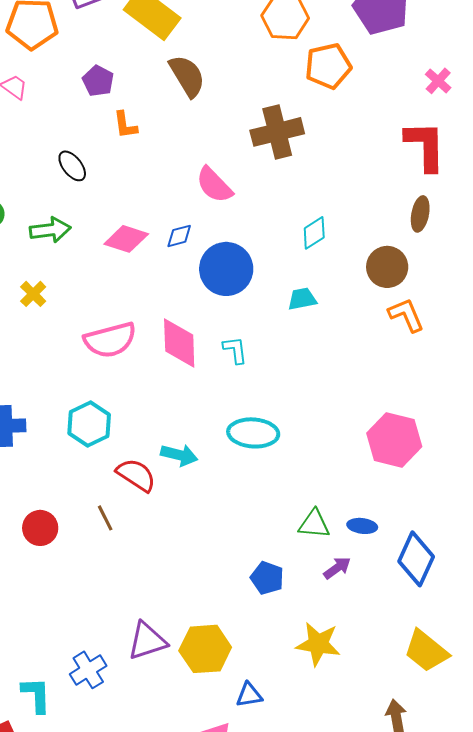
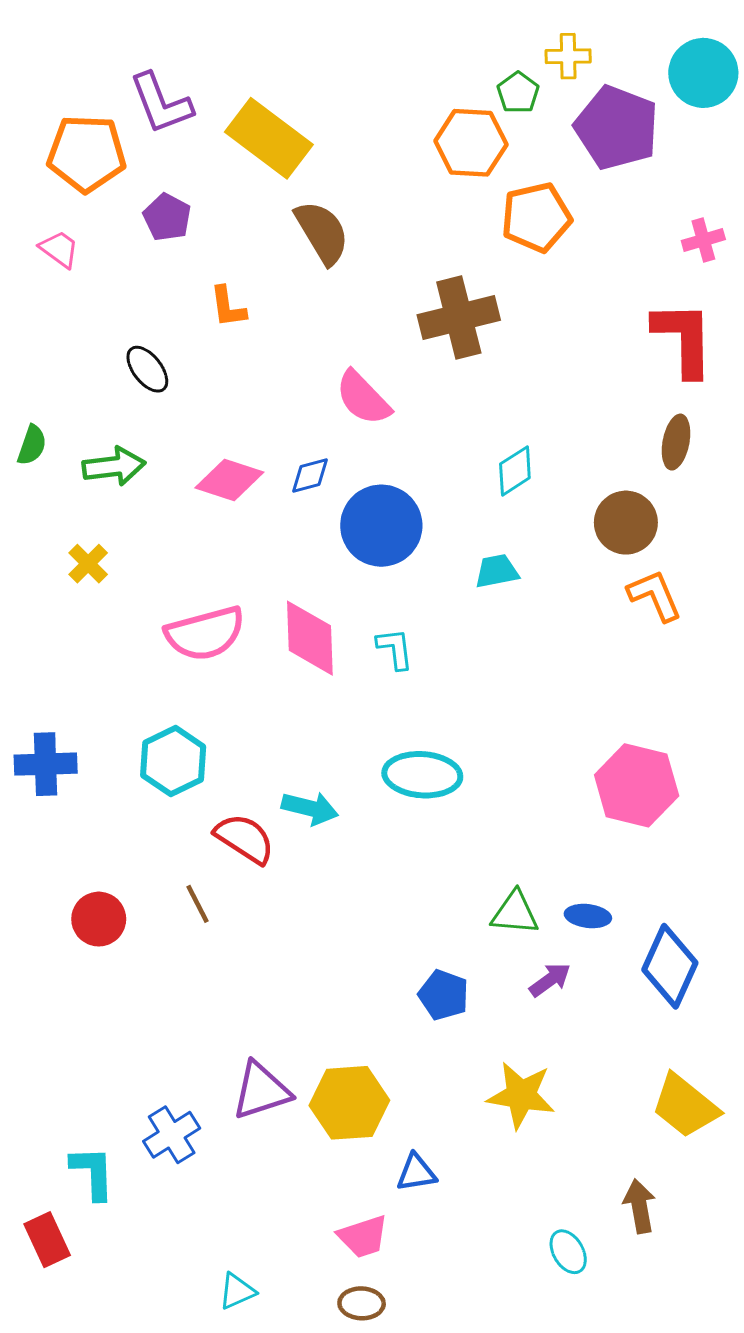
purple pentagon: (98, 81) -> (167, 217), moved
pink cross: (438, 81) -> (703, 240), turned 32

